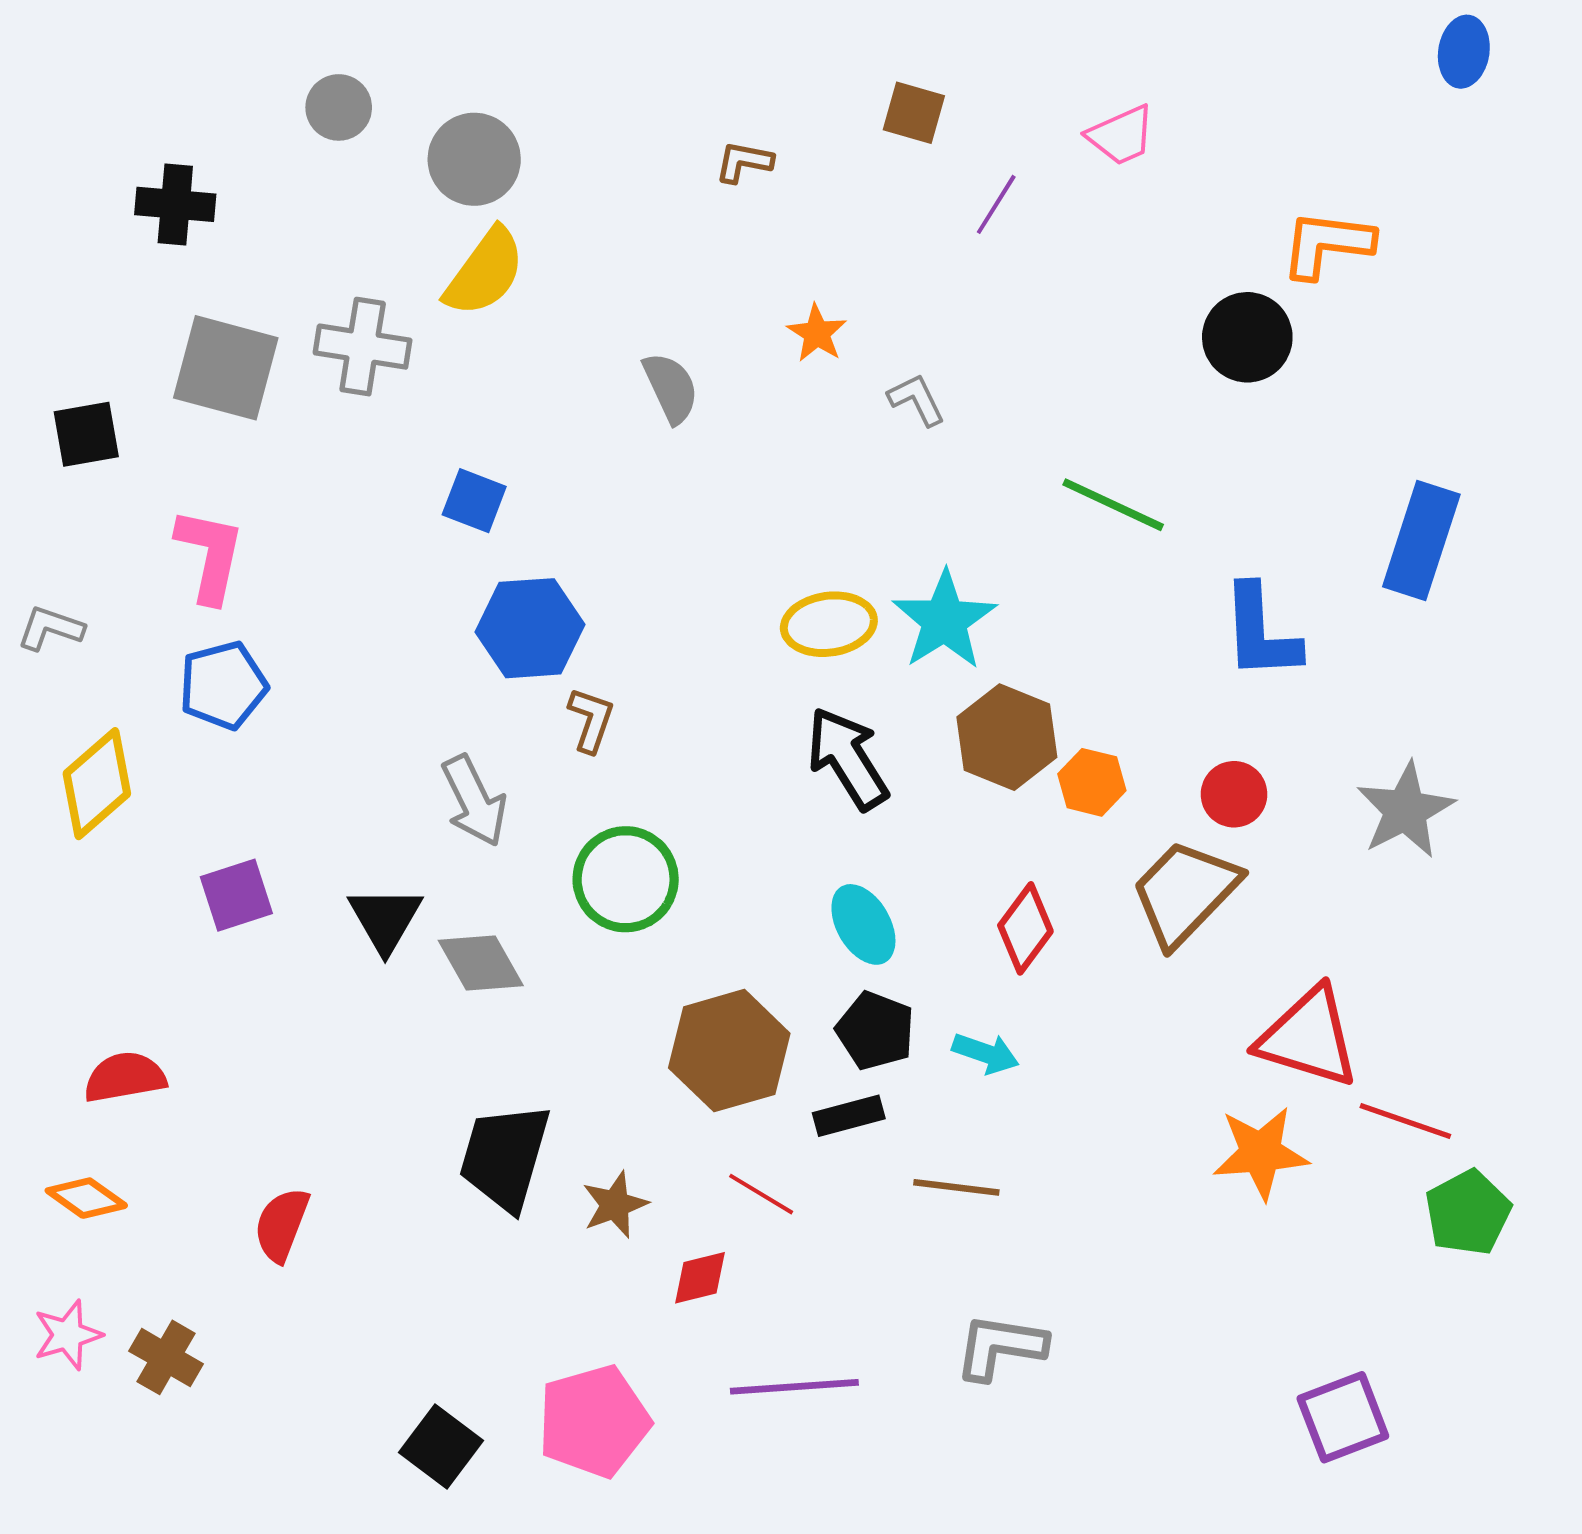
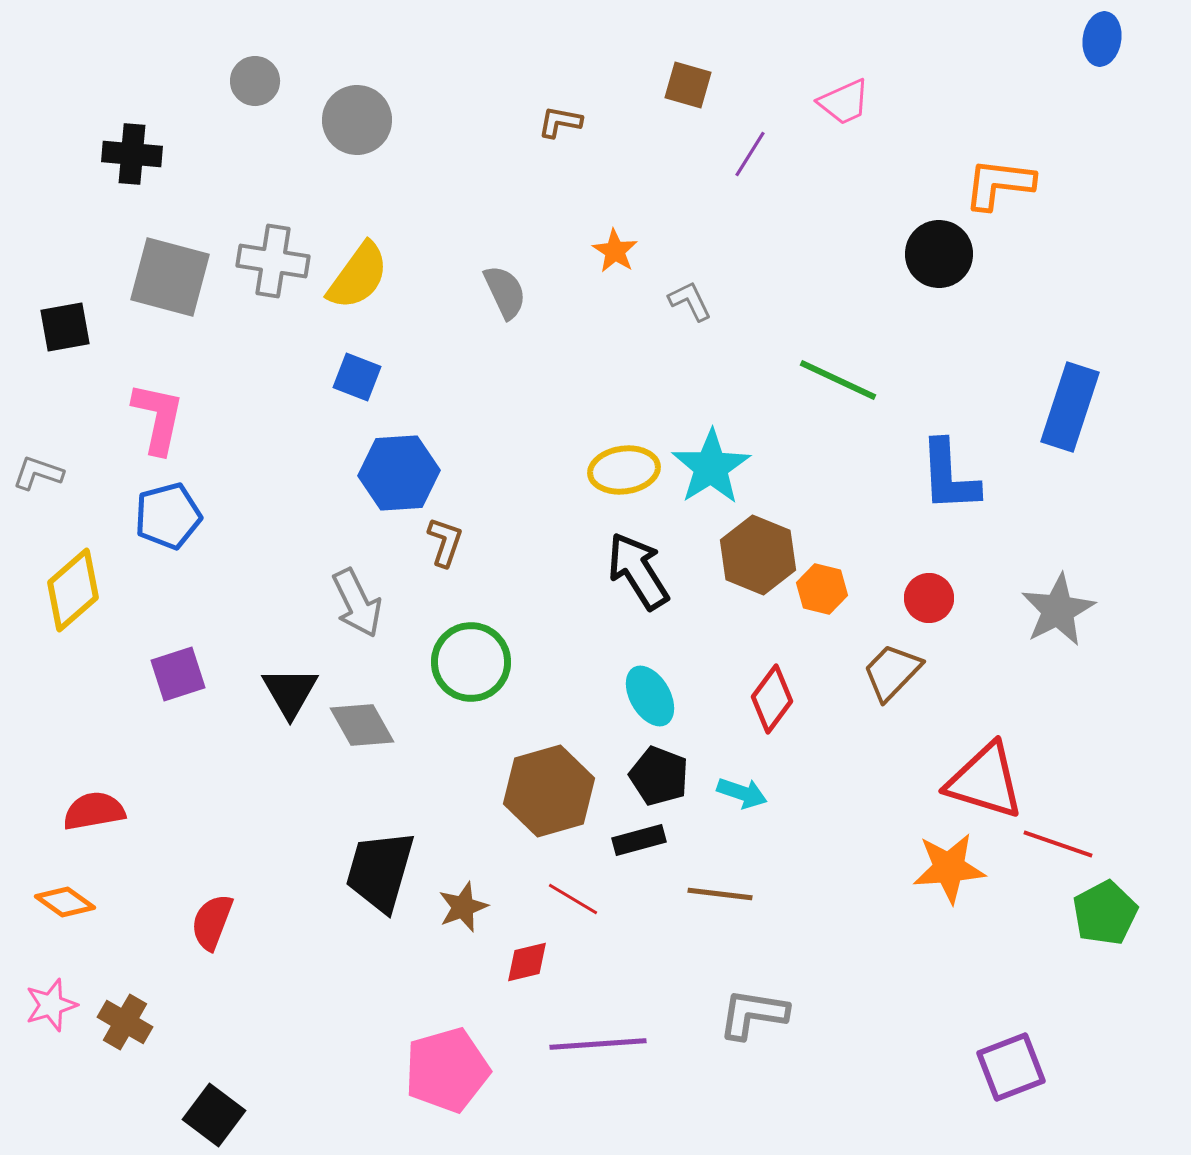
yellow semicircle: (485, 272) -> (358, 276), moved
brown trapezoid: (1185, 893) -> (892, 672), size x0.7
black square: (441, 1446) -> (214, 1115), moved

